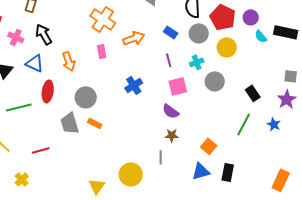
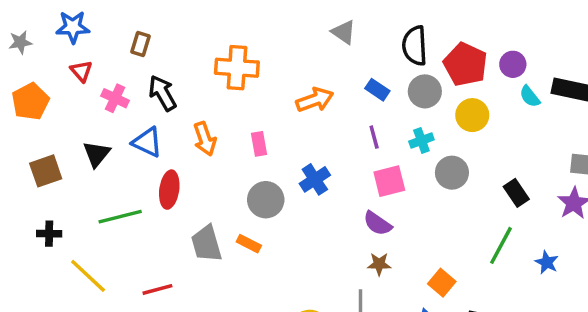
orange cross: (103, 19) -> (237, 68), moved, turned -30
pink rectangle: (102, 51) -> (259, 144), moved
gray circle: (86, 97) -> (266, 200), moved
blue star: (274, 124) -> (547, 262), moved

